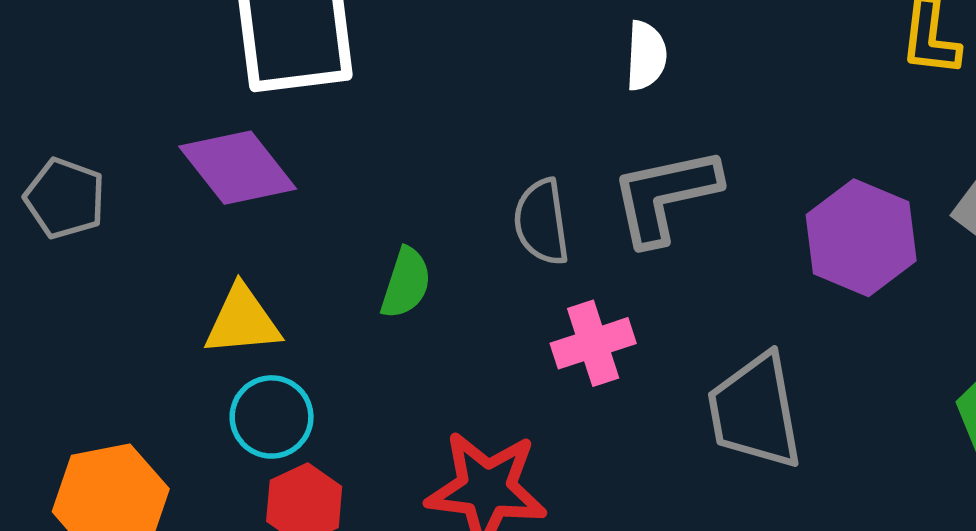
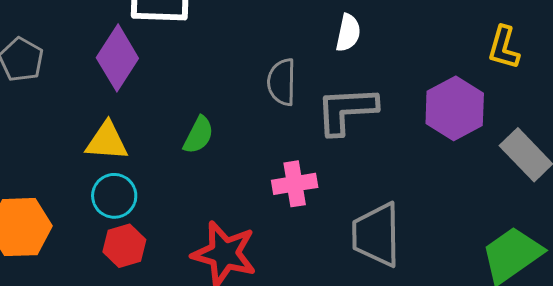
purple diamond: (238, 168) -> (117, 58), turned 62
gray semicircle: (542, 222) -> (282, 82), moved
purple hexagon: (861, 238) -> (455, 108), moved

